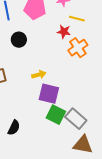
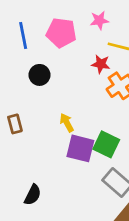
yellow arrow: (39, 75) -> (67, 123), turned -104
green square: (56, 115) -> (106, 144), moved

